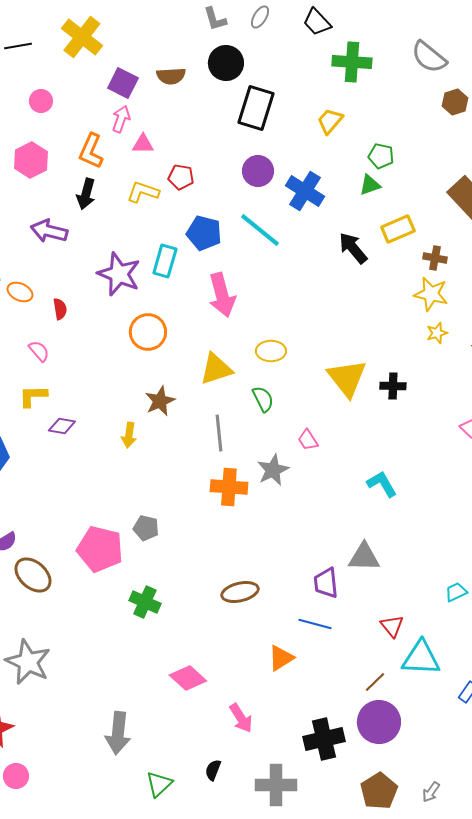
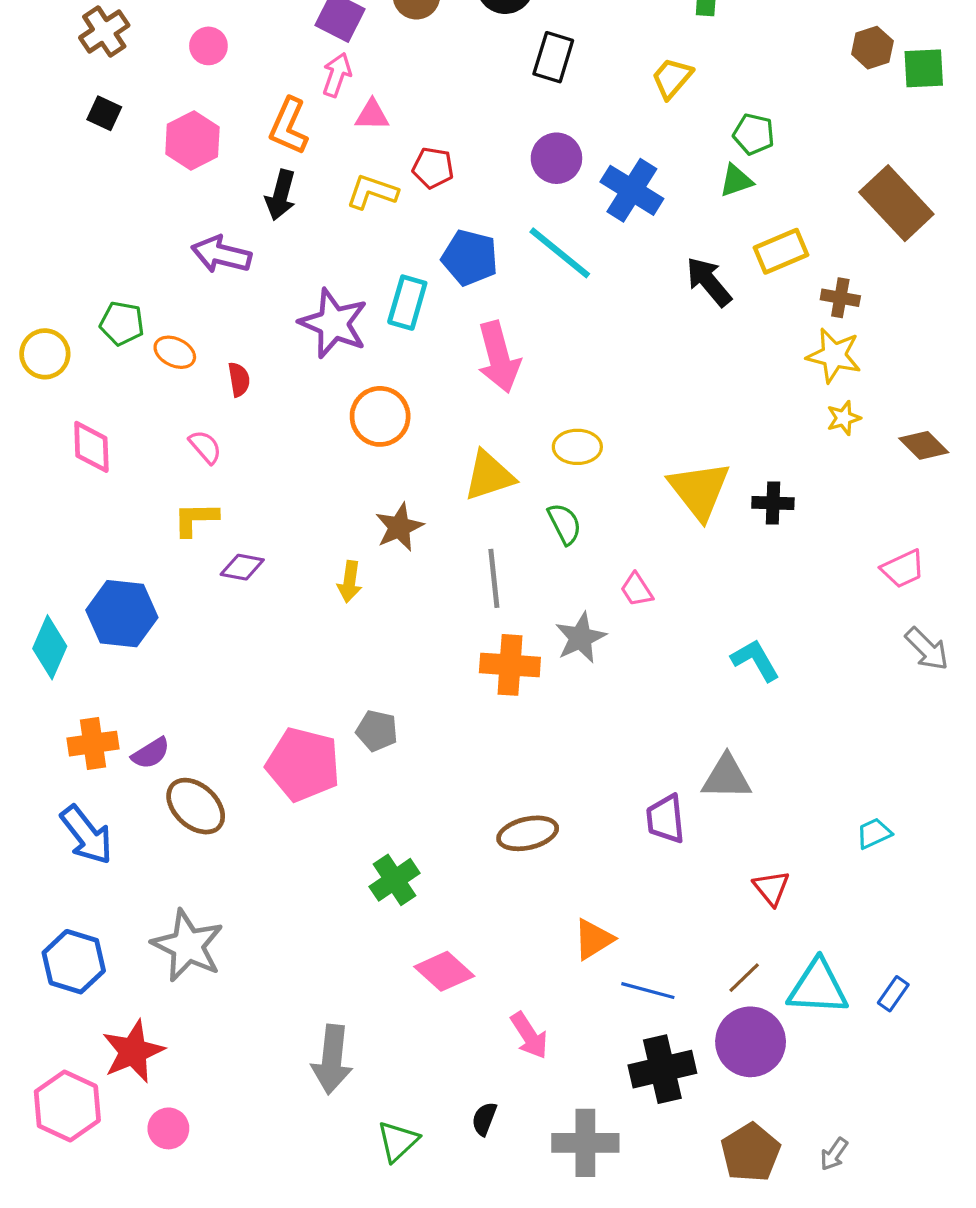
black rectangle: (256, 108) -> (553, 57), size x0.7
green cross: (145, 602) -> (395, 880), moved, turned 32
blue line: (315, 624) -> (648, 991), moved
cyan triangle: (421, 658) -> (818, 987), moved

